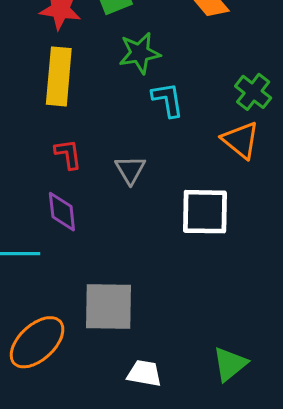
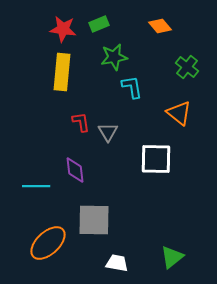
green cross: (253, 92) -> (187, 67), moved
red L-shape: (68, 154) -> (81, 122), moved
purple diamond: (62, 212) -> (75, 170), moved

